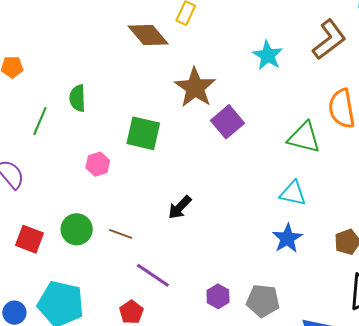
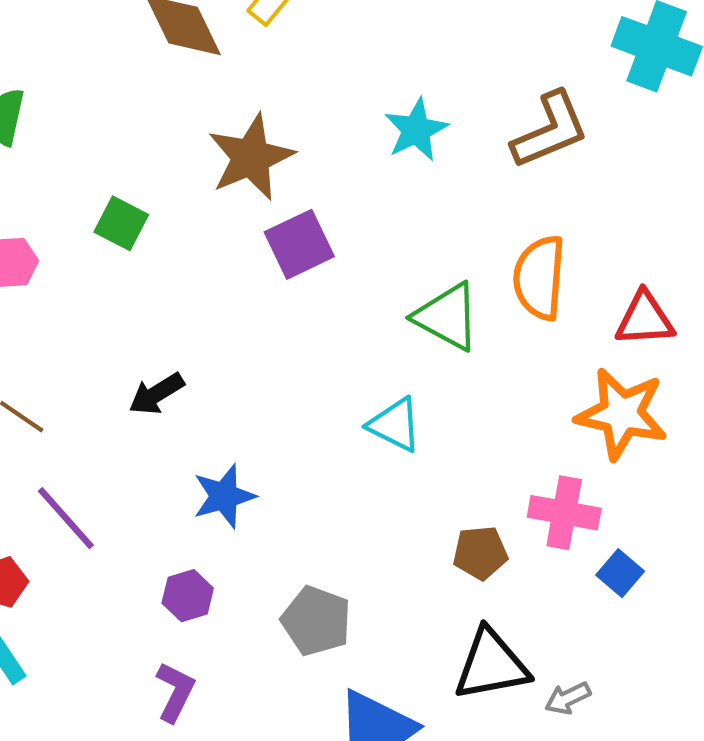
green square: (143, 133) -> (121, 223), size x0.7
blue star: (287, 238) -> (224, 496), moved
gray pentagon: (263, 301) -> (316, 621), moved

